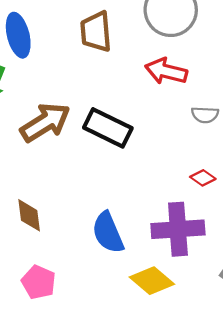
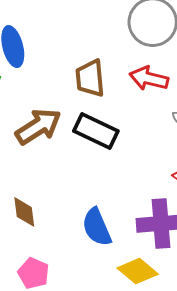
brown trapezoid: (96, 32) -> (90, 78), moved

